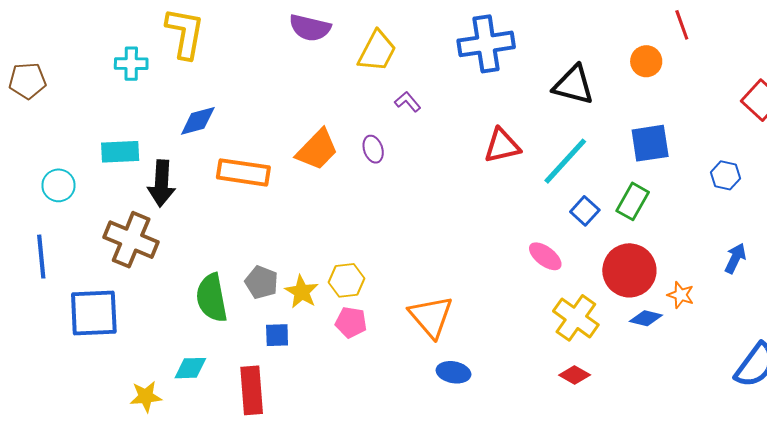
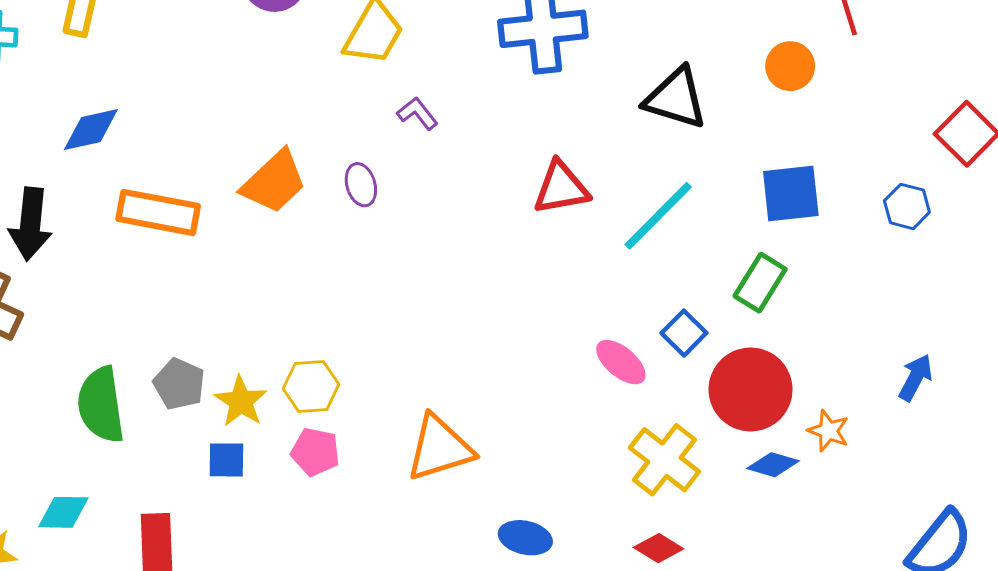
blue hexagon: (725, 175) -> (907, 206), moved
blue square: (585, 211) -> (684, 333), moved
orange triangle: (431, 317) -> (440, 448), turned 51
blue square: (277, 335) -> (226, 460), moved
blue ellipse: (453, 372) -> (525, 538), moved

